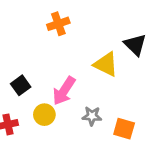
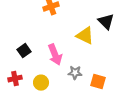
pink arrow: (64, 91) -> (55, 55), turned -55
yellow circle: (44, 115) -> (41, 83), moved

